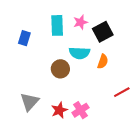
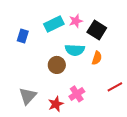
cyan rectangle: (57, 25) -> (54, 24), turned 66
black square: (103, 32) -> (97, 30), turned -30
pink cross: (81, 110) -> (77, 94), moved

